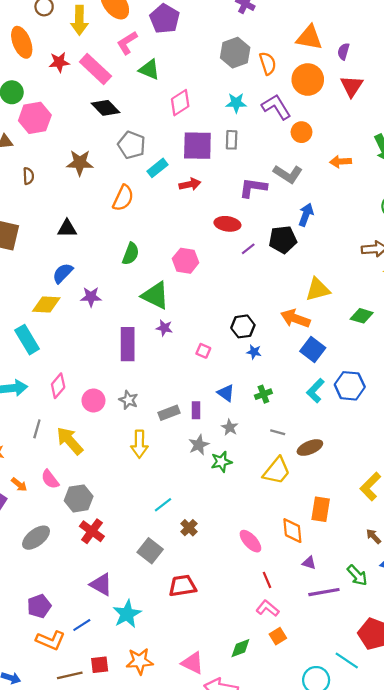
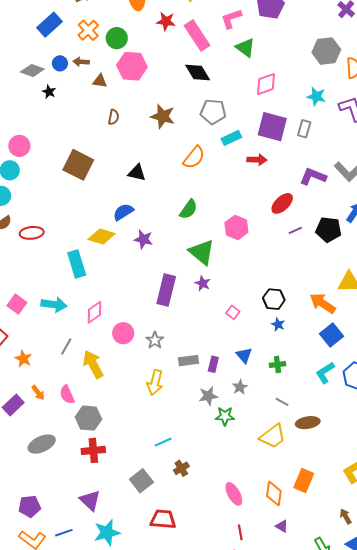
gray pentagon: (132, 145) -> (213, 112), turned -30
red ellipse: (227, 224) -> (282, 203), turned -65
red cross: (92, 531) -> (93, 450), turned 35

